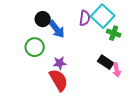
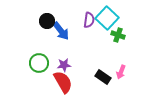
green circle: (35, 47) -> (39, 63), moved
black rectangle: (106, 62) -> (103, 77), moved
pink arrow: (117, 70) -> (121, 72), turned 32

